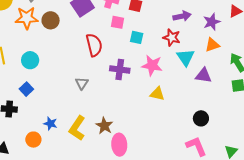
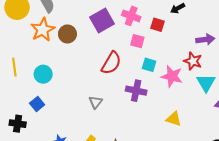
orange star: (27, 18) -> (43, 30), turned -30
cyan square: (137, 37) -> (149, 65), moved
red semicircle: (94, 45) -> (111, 63), turned 40
pink star: (152, 65) -> (172, 76), moved

